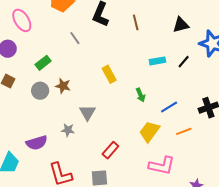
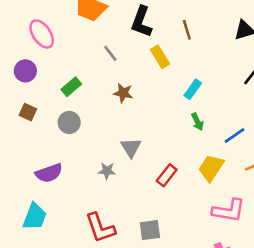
cyan rectangle: (157, 61) -> (193, 89), moved, turned -42
yellow rectangle: (109, 74) -> (160, 57), moved
brown star: (63, 86) -> (123, 93), moved
purple semicircle: (37, 143) -> (49, 173), moved
red rectangle: (110, 150) -> (167, 175), moved

